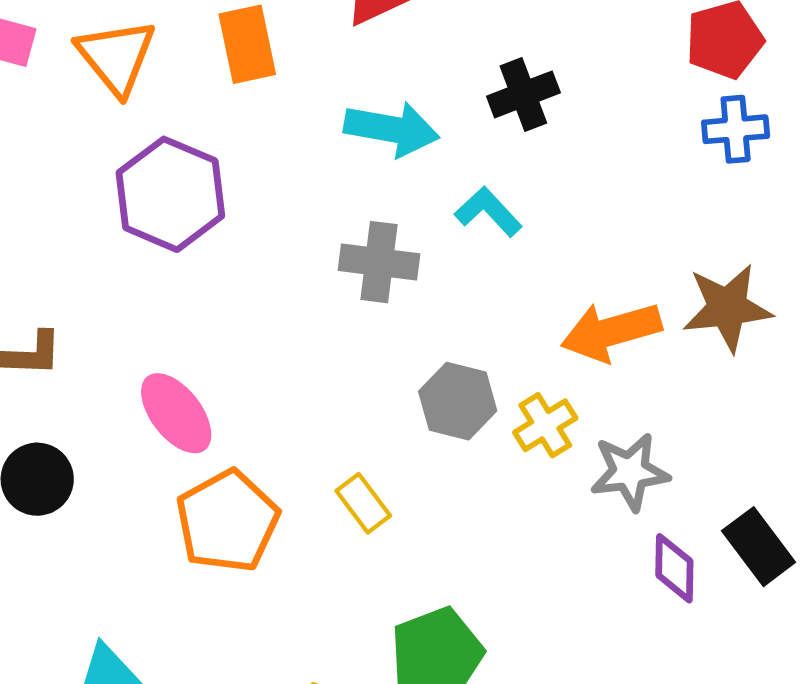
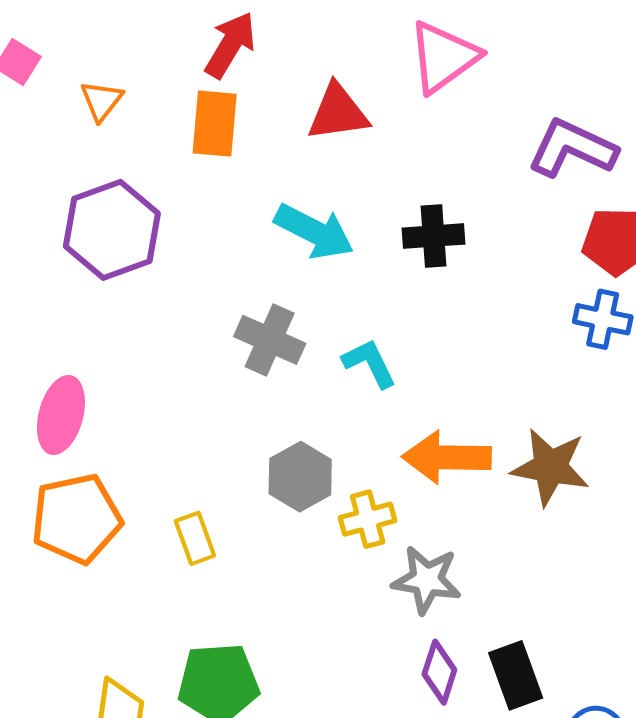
orange triangle: (116, 57) -> (102, 101), size x0.6
cyan L-shape: (488, 212) -> (370, 363), moved
pink ellipse: (176, 413) -> (61, 415), turned 36

